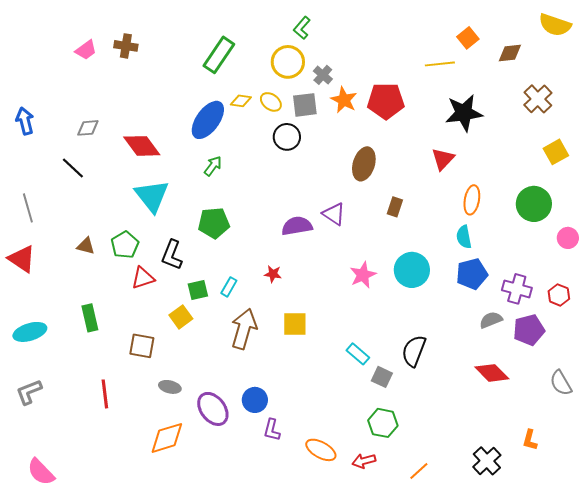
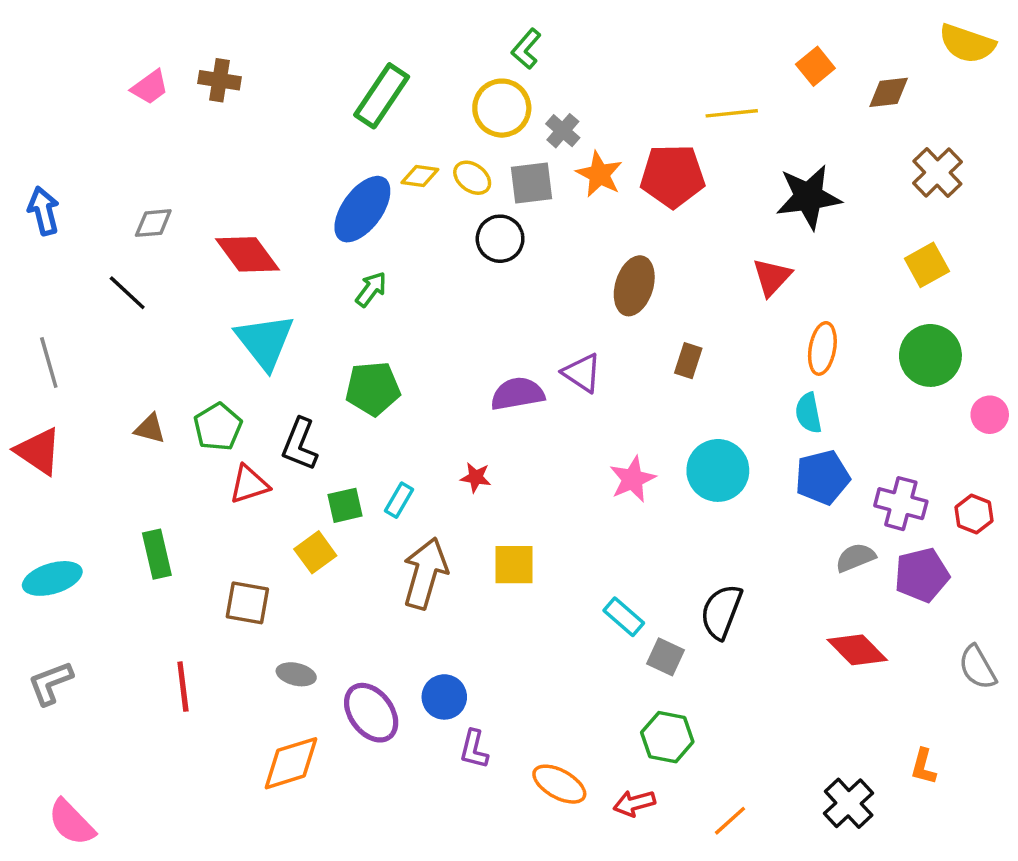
yellow line: (440, 64) -> (732, 113), moved
yellow square: (556, 152) -> (927, 265), moved

